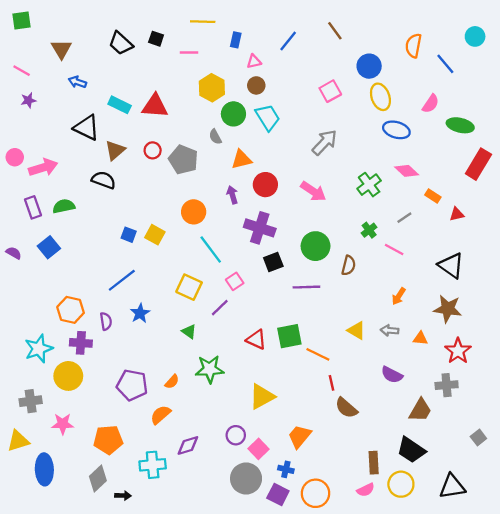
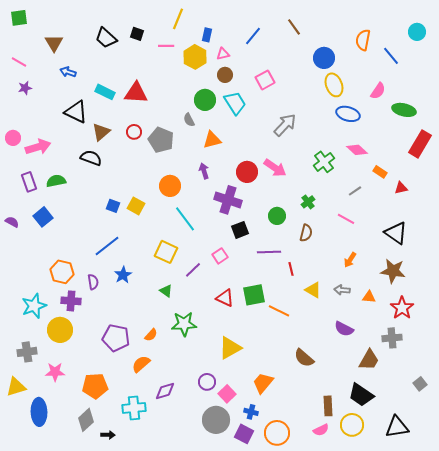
yellow line: (203, 22) -> (178, 19), turned -70
yellow hexagon: (212, 88) -> (195, 57), moved
pink square: (330, 91) -> (265, 80), moved
red circle: (265, 185) -> (247, 172), moved
green cross: (369, 230) -> (308, 202), moved
green circle: (316, 246) -> (277, 216), size x0.7
pink square: (235, 281) -> (220, 256), moved
red line: (331, 383) -> (291, 269), moved

